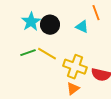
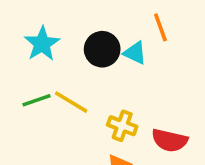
black circle: (50, 25) -> (102, 49), moved
yellow cross: (75, 67) -> (122, 126), size x0.7

